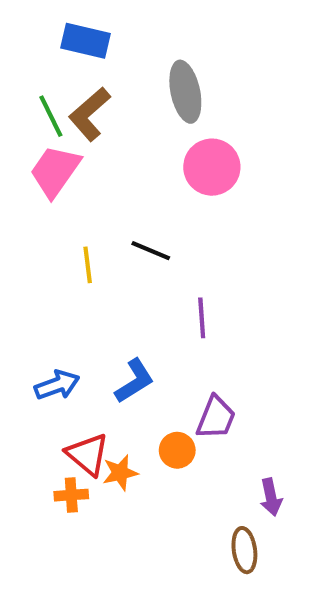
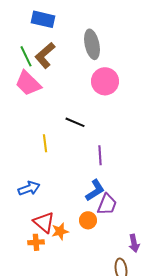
pink trapezoid: (55, 171) -> (28, 83), turned -80
yellow line: (88, 265) -> (45, 143), moved
blue L-shape: (134, 381) -> (95, 190), moved

